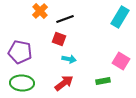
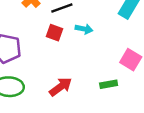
cyan arrow: (69, 59) -> (84, 29), moved

